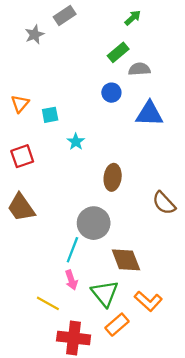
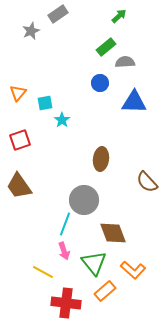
cyan star: (76, 142) -> (62, 120), moved

